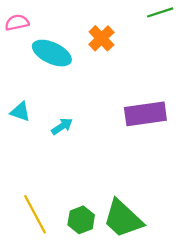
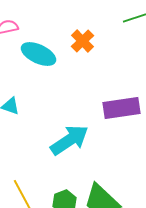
cyan arrow: (62, 126) -> (69, 140), moved, size x2.0

